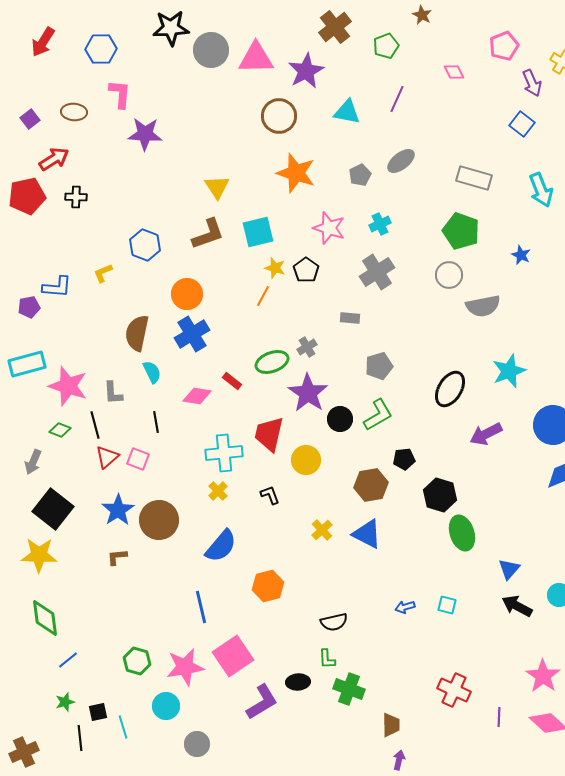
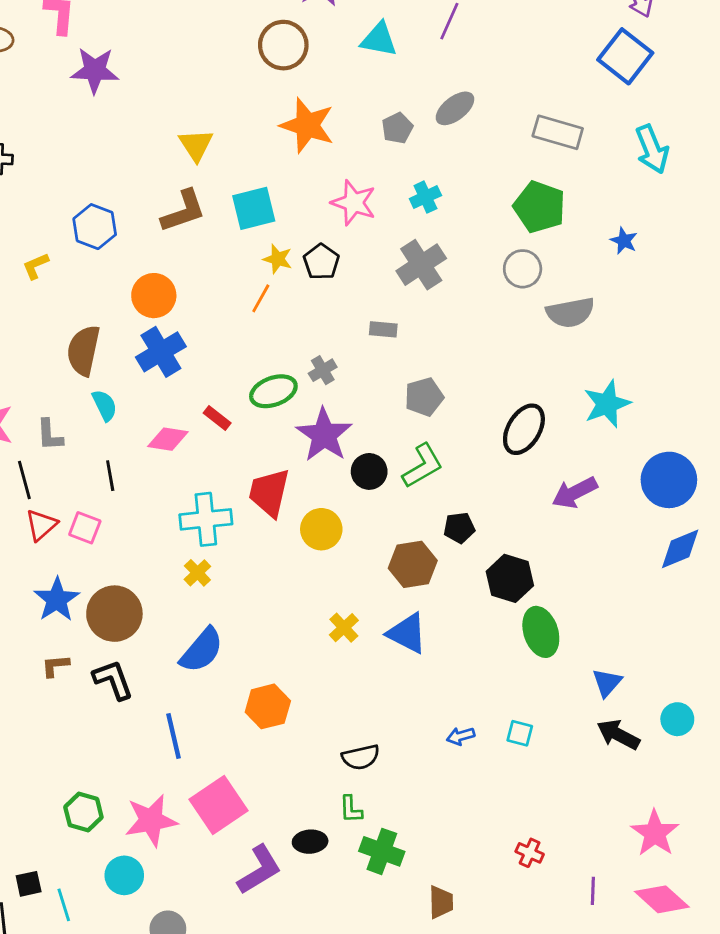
blue square: (522, 124) -> (625, 56), size x1.5
black L-shape: (270, 495) -> (113, 680), moved, size x1.5
red cross: (454, 690) -> (530, 853), size x0.6

